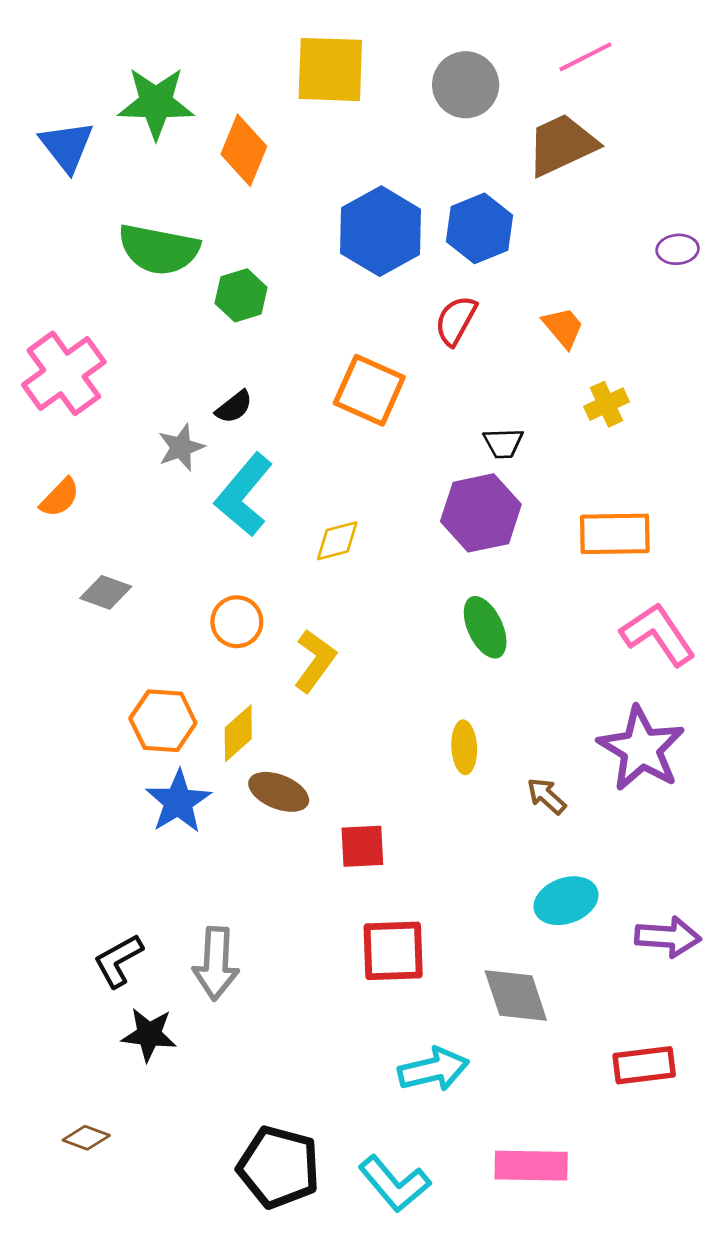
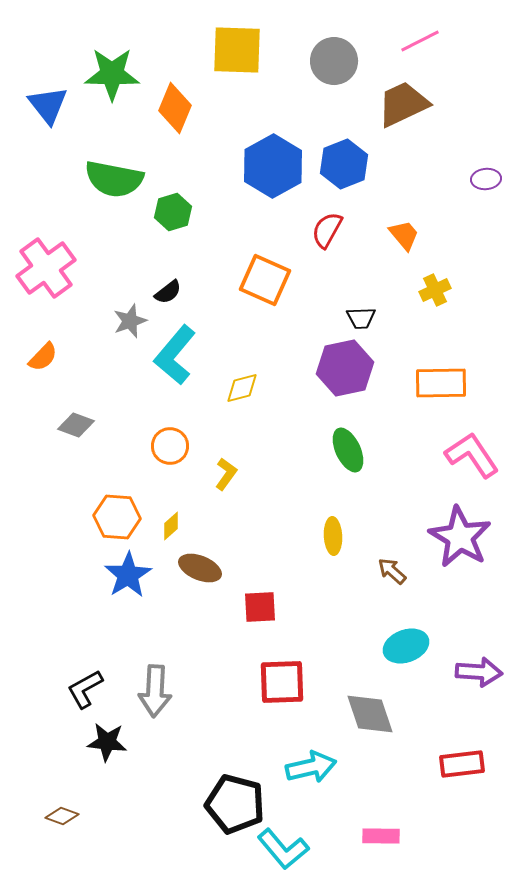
yellow L-shape: (315, 661) -> (226, 474), size x0.7
yellow diamond: (238, 733) -> (171, 526), size x0.7
pink rectangle: (531, 1166) -> (381, 836), size x0.7
black pentagon: (279, 1167) -> (235, 804), moved

